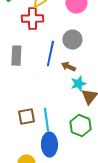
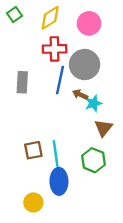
red cross: (32, 19) -> (55, 49), moved
gray circle: (72, 40) -> (85, 65), size x1.4
cyan star: (78, 84) -> (93, 103), moved

